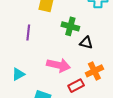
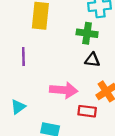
green cross: (70, 26) -> (87, 33), moved
red rectangle: (76, 86) -> (87, 111), turned 42

